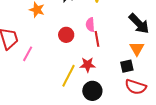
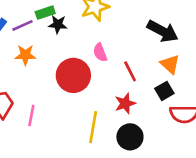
red circle: (66, 35) -> (73, 75), size x1.6
red line: (97, 39) -> (130, 71), moved
red star: (88, 65) -> (125, 103), moved

